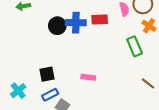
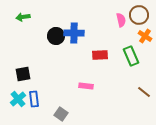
red rectangle: (100, 20) -> (100, 55), moved
black square: (47, 74) -> (23, 74), moved
blue rectangle: (50, 95) -> (34, 99), moved, turned -70

